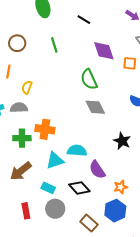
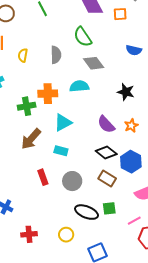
gray semicircle: (19, 108) -> (56, 55), moved, turned 102
cyan semicircle: (77, 151) -> (79, 86), moved
orange star: (121, 187) -> (131, 126), moved
black diamond: (79, 188) -> (106, 152), moved
gray circle: (55, 209) -> (72, 181), moved

